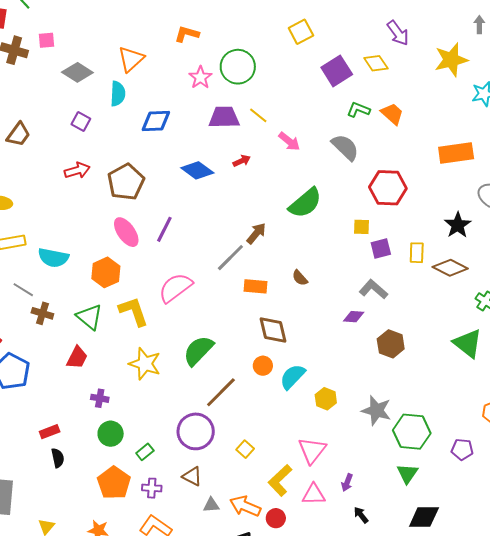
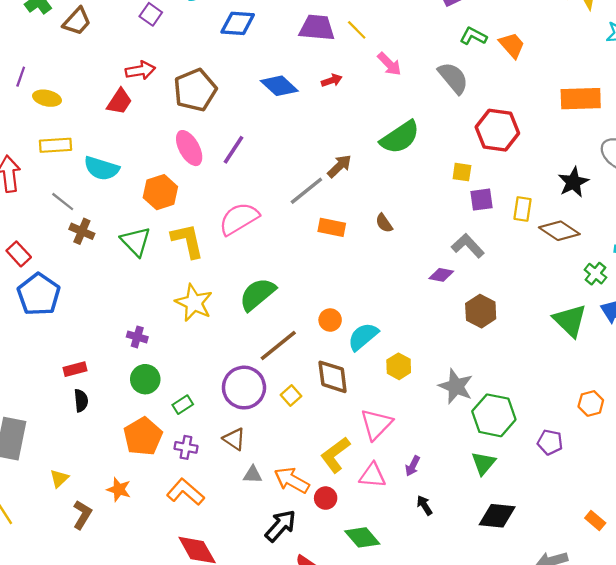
brown diamond: (273, 330) -> (333, 377), moved
red trapezoid: (77, 358) -> (119, 102), moved
yellow square: (245, 449) -> (291, 395), moved

